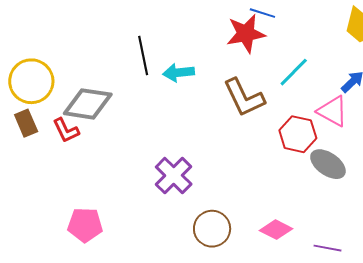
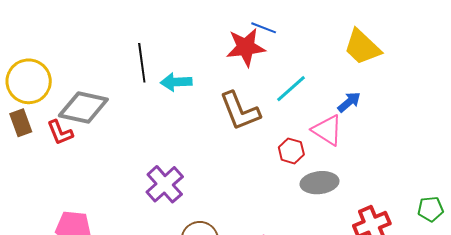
red hexagon: (298, 134) -> (291, 151), size x0.7
gray ellipse: (328, 164) -> (319, 183), turned -45

